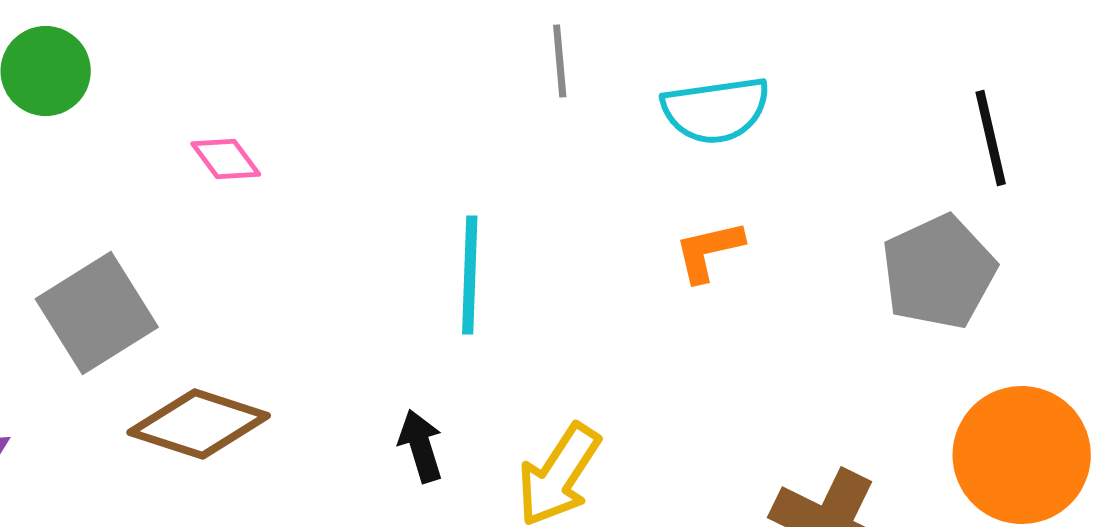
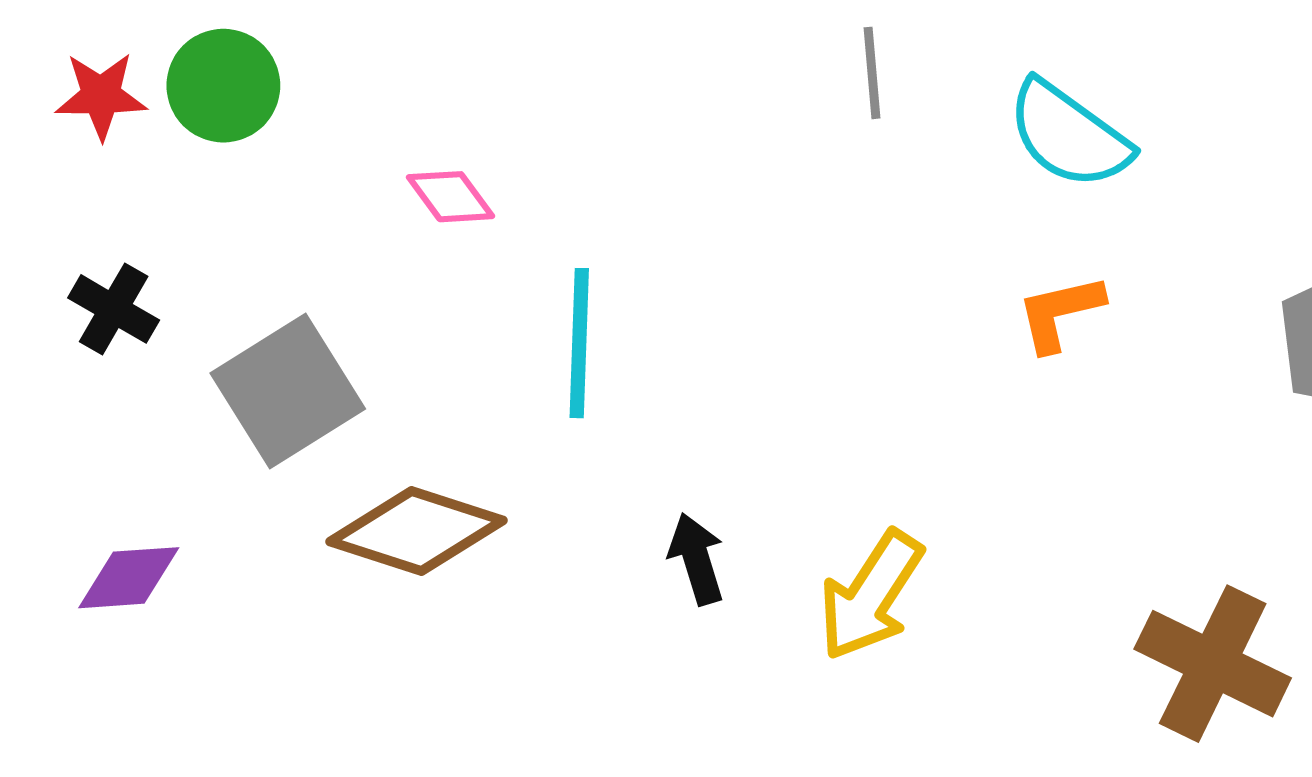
cyan semicircle: (716, 110) -> (1069, 135), turned 44
cyan line: (470, 275) -> (579, 343), moved

